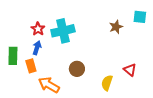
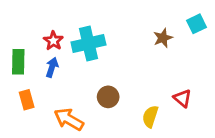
cyan square: (140, 17) -> (197, 24), turned -32
green rectangle: (13, 56) -> (18, 62), moved
orange rectangle: (31, 66) -> (27, 100), moved

